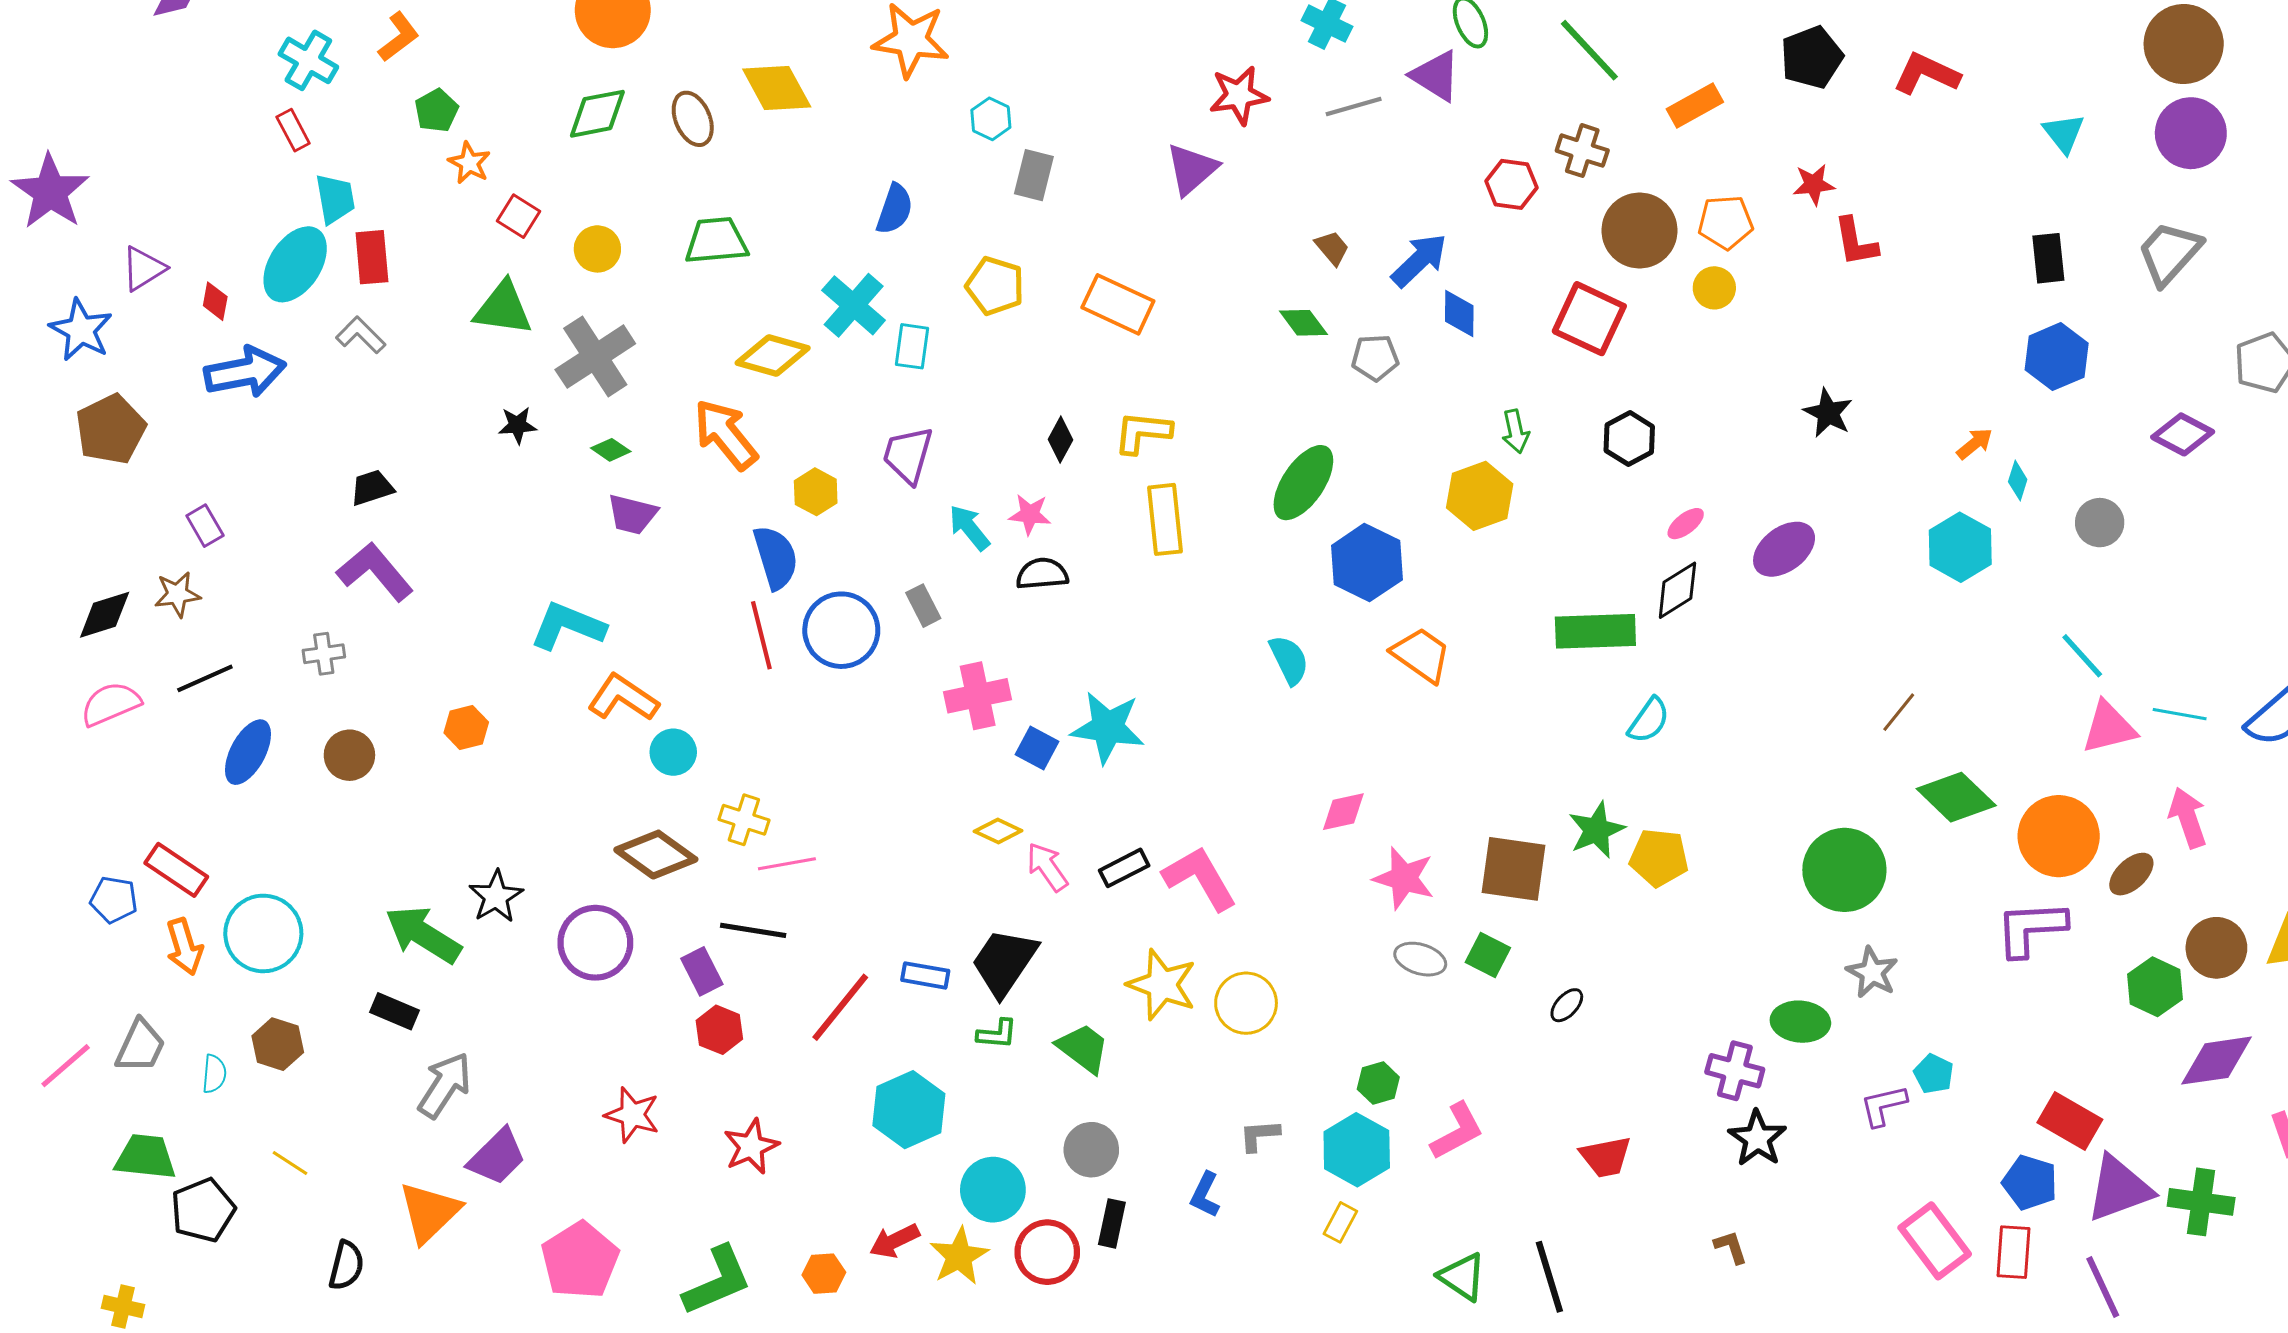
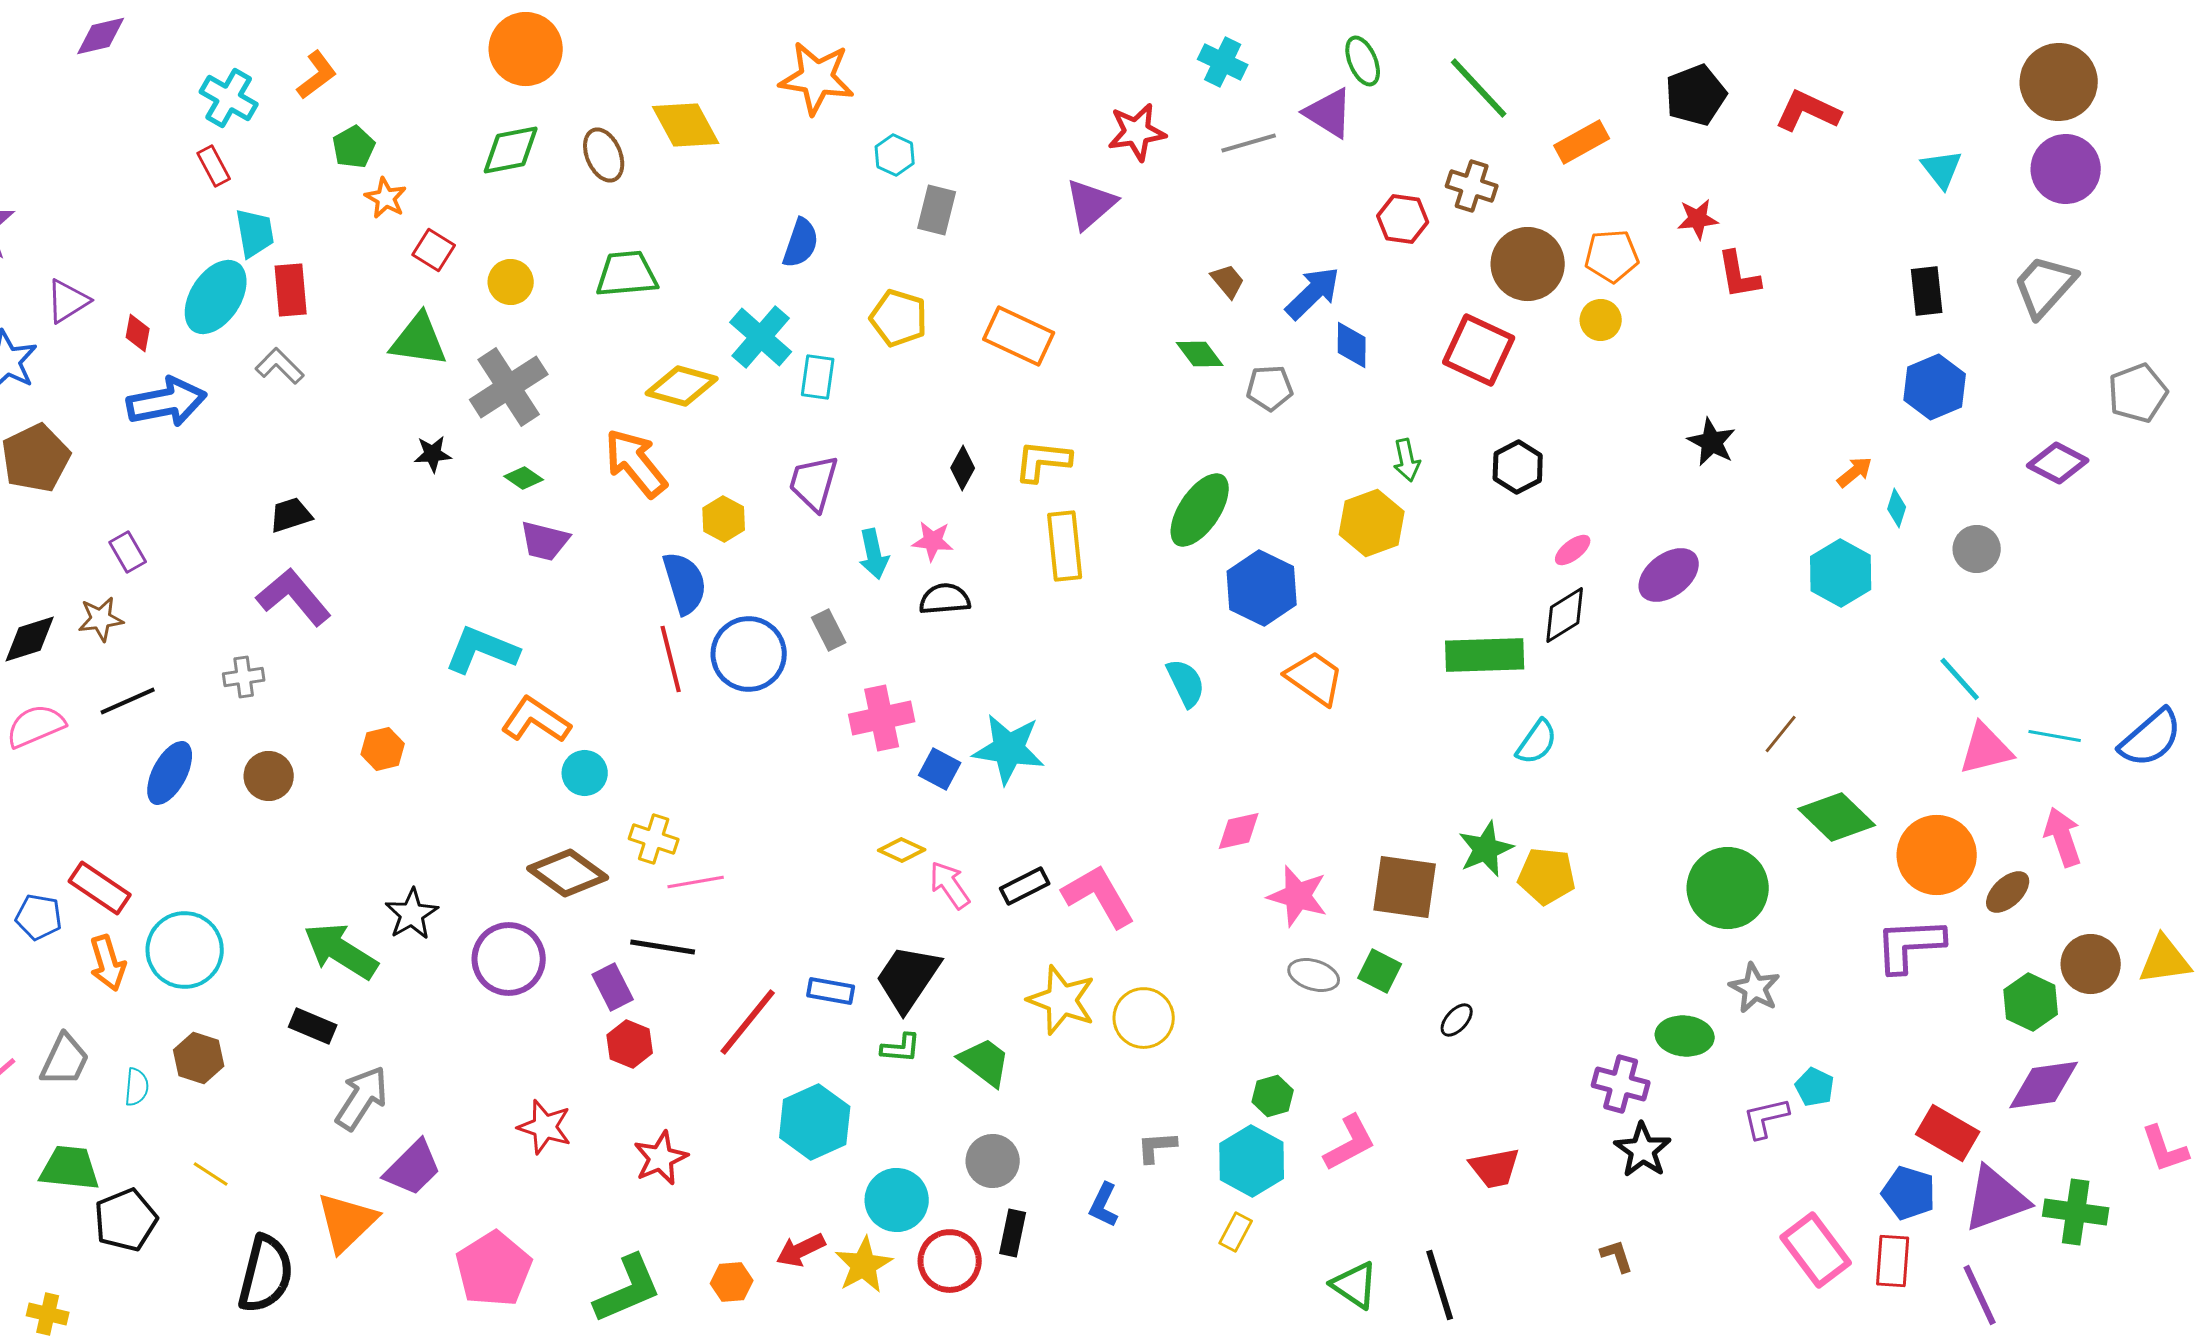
cyan arrow: (969, 528) -> (874, 554), turned -153
purple diamond: (2216, 1061) -> (2044, 1085), moved
black semicircle: (346, 1265) -> (266, 1274), size x1.6

